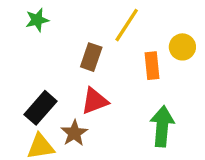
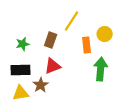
green star: (37, 20) -> (23, 44), moved
black rectangle: (41, 108) -> (21, 70), turned 48
green arrow: (162, 126) -> (101, 69), moved

